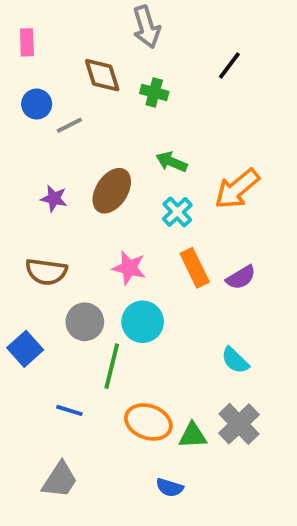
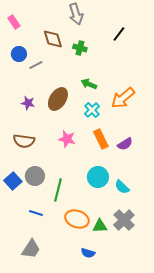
pink rectangle: (27, 42) -> (14, 22), turned -32
gray circle: (85, 322) -> (35, 176), moved
cyan circle: (143, 322) -> (98, 177), moved

